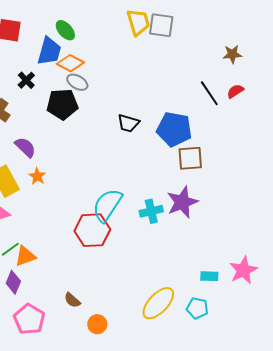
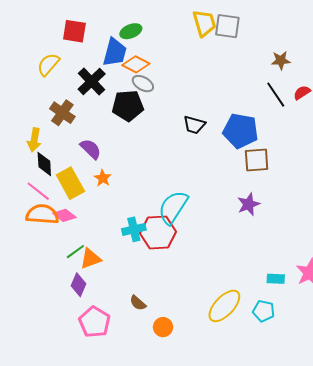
green ellipse: (65, 30) -> (131, 31), turned -70
brown star: (232, 54) -> (281, 60), moved
black cross: (26, 80) -> (92, 82), size x1.6
purple star: (182, 202) -> (249, 204), size x0.7
cyan cross: (151, 211) -> (134, 229), moved

